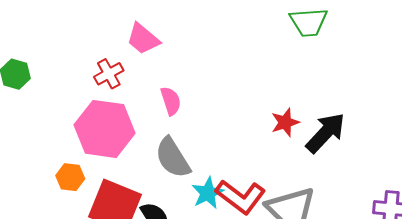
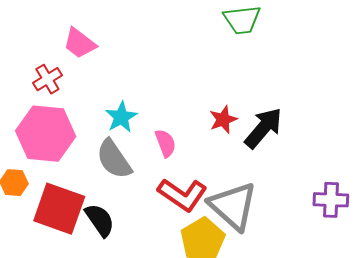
pink semicircle: (171, 101) -> (165, 143), moved
cyan star: (208, 193) -> (121, 117), moved

